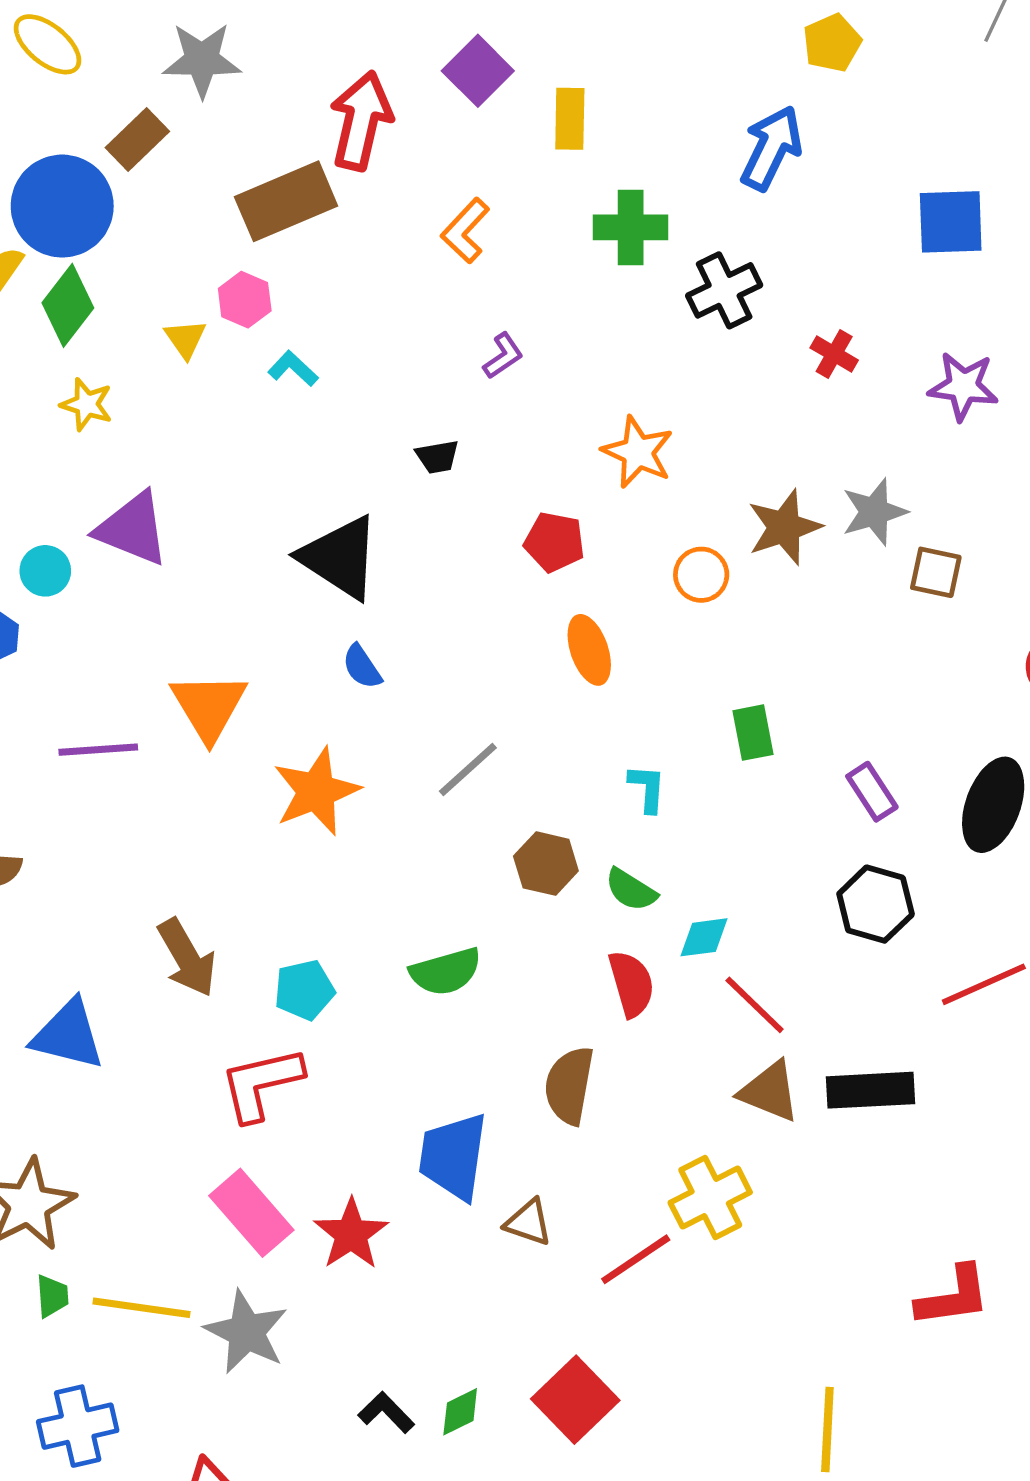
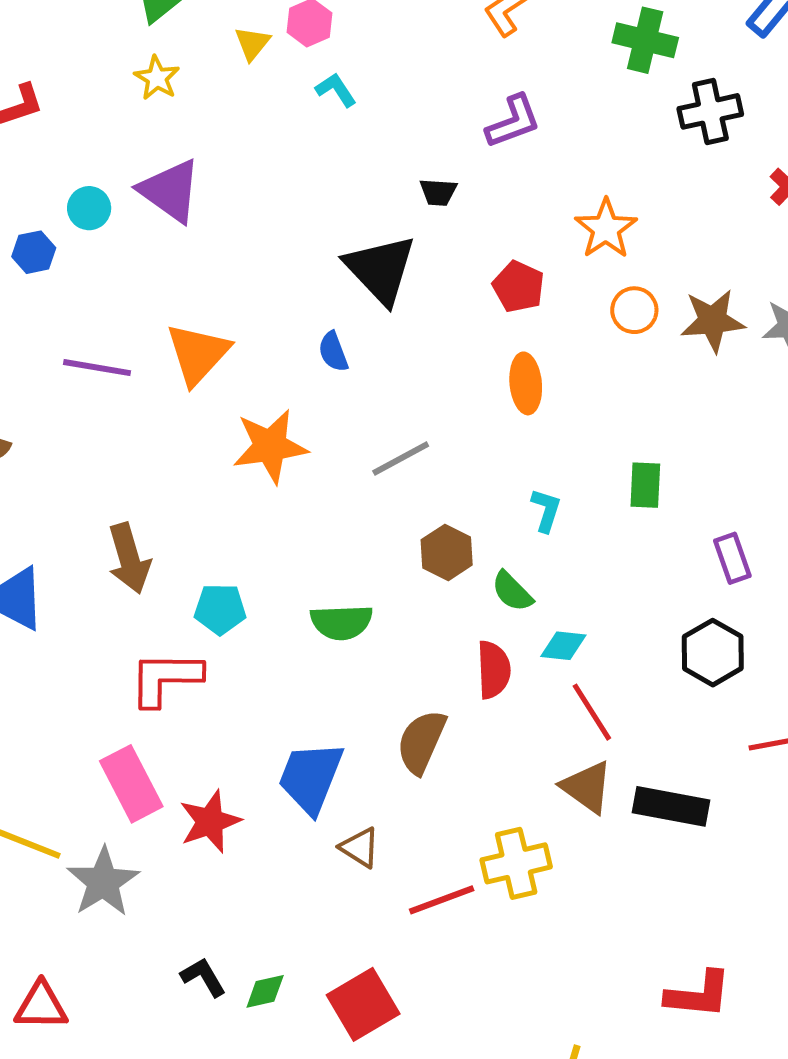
purple L-shape: (503, 356) -> (513, 121), size x1.5
black triangle: (340, 557) -> (381, 269), moved
orange circle: (701, 575) -> (634, 310), moved

